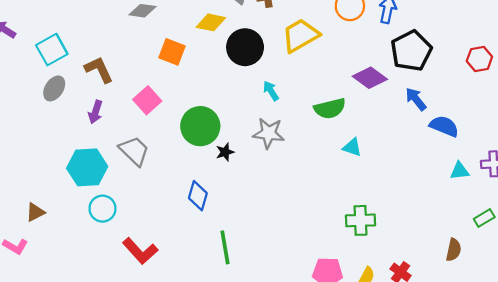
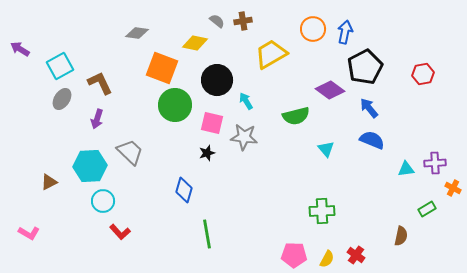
black circle: (245, 47) -> (217, 80), moved
orange square: (172, 52) -> (162, 68), size x1.4
pink square: (147, 100) -> (212, 123), moved, turned -35
green circle: (200, 126) -> (175, 105), moved
blue semicircle: (444, 126) -> (372, 140), moved
cyan triangle: (352, 147) -> (326, 149), moved, turned 30
brown triangle: (35, 212) -> (49, 182), moved
red L-shape: (140, 251) -> (120, 232), moved, size x0.7

